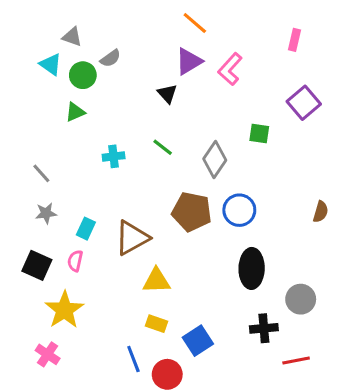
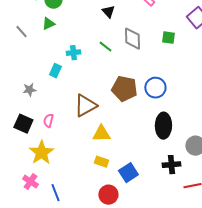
gray diamond: (215, 160) -> (132, 39), moved, turned -35
gray line: (41, 173) -> (21, 32), moved
cyan rectangle: (86, 229) -> (55, 71), moved
blue line: (133, 359) -> (55, 193), moved

